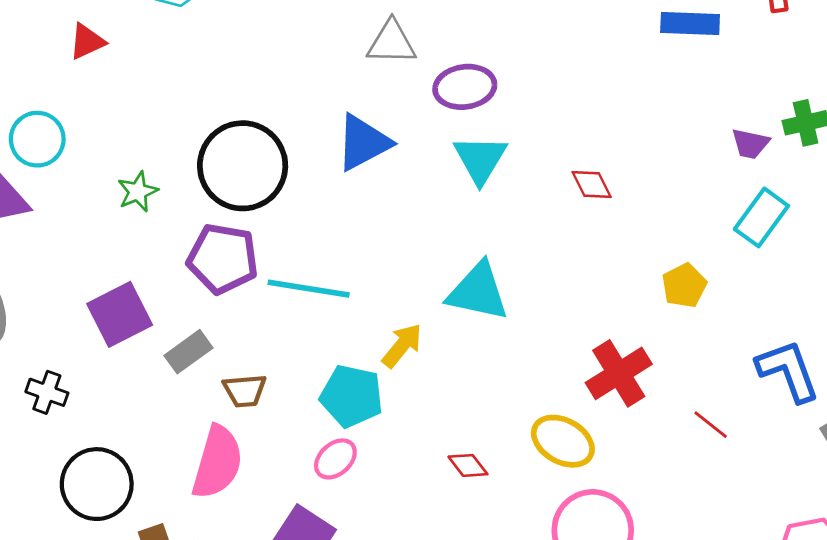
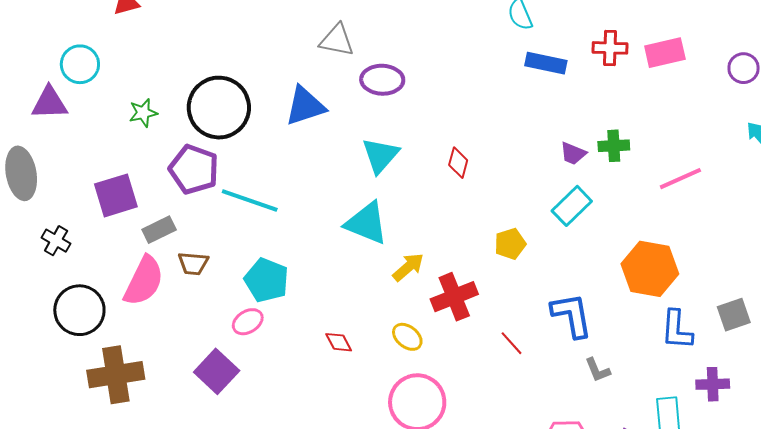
cyan triangle: (480, 159) -> (380, 155), moved
red diamond: (592, 185) -> (458, 163), turned 32
yellow arrow: (402, 345) -> (408, 267), moved
yellow ellipse: (563, 441) -> (407, 337), size x0.7
pink semicircle: (217, 462) -> (144, 281), moved

